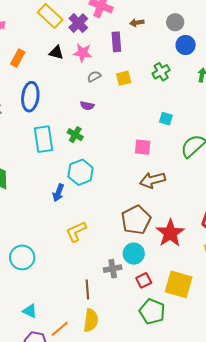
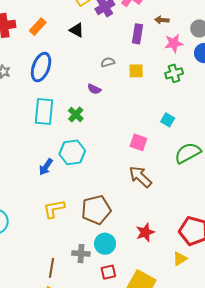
pink star: (83, 53) -> (174, 43), moved, turned -30
brown arrow: (152, 180) -> (140, 177), turned 45
brown pentagon: (136, 220) -> (96, 210), moved
red star: (170, 233) -> (145, 232), size x0.7

